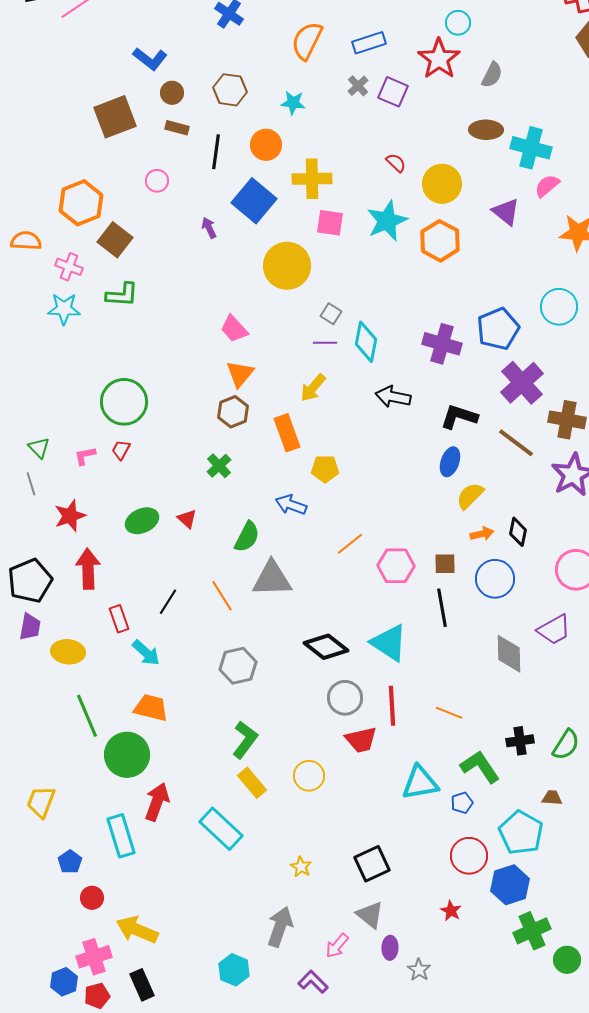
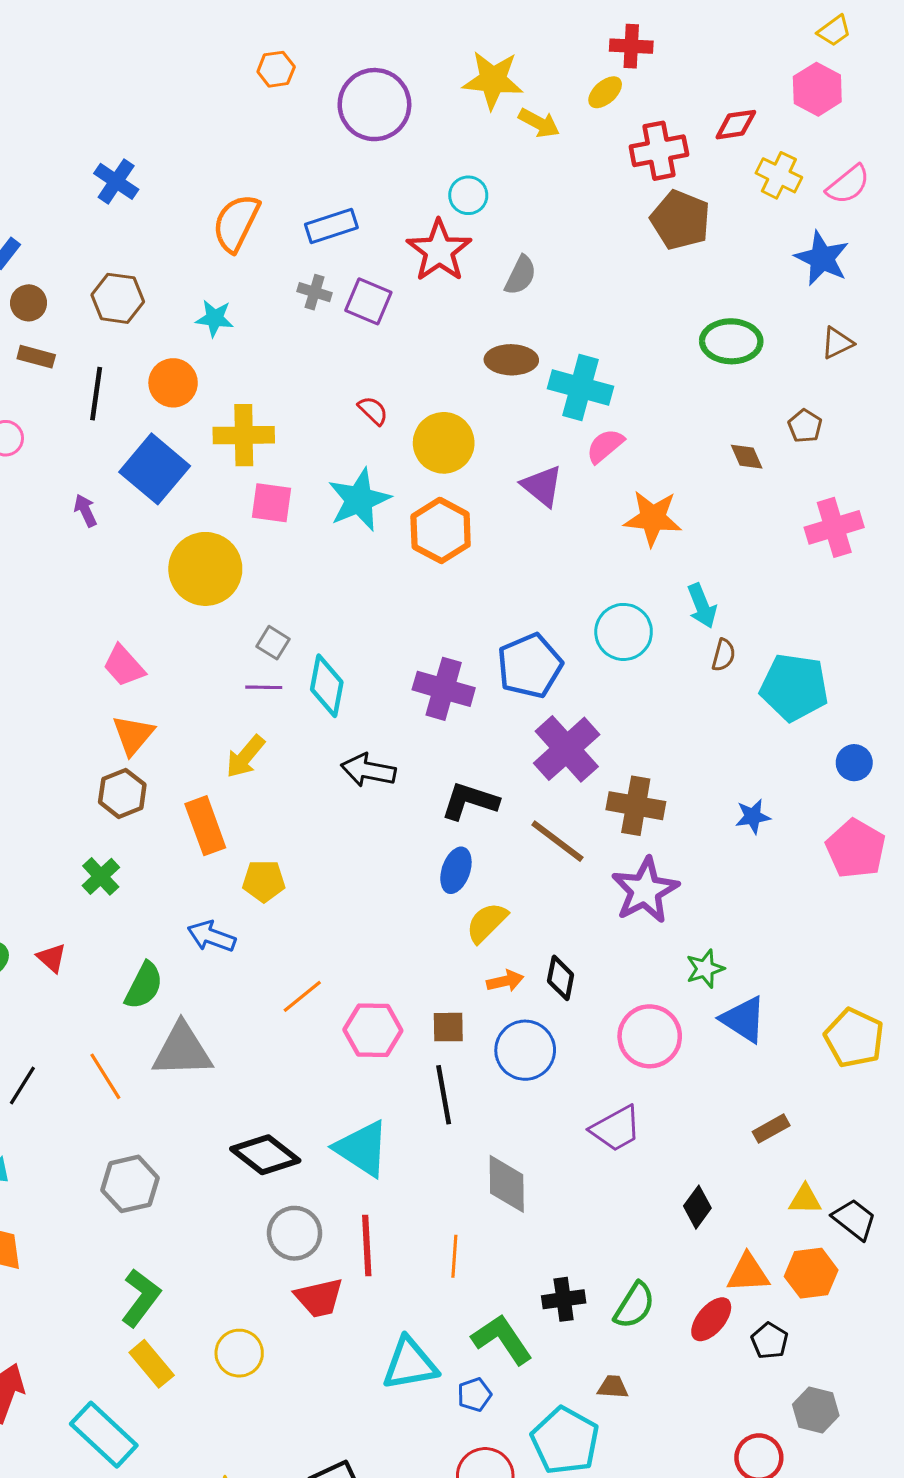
gray cross: (358, 86) -> (315, 292), turned -30
gray diamond: (509, 654) -> (507, 1184), moved
orange line: (449, 713) -> (454, 1256), turned 72

